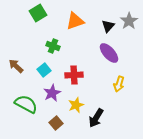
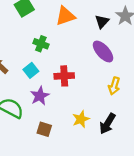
yellow star: (76, 105) -> (81, 119), moved
black arrow: (96, 118) -> (107, 124), moved
brown square: (56, 123) -> (44, 129), turned -32

